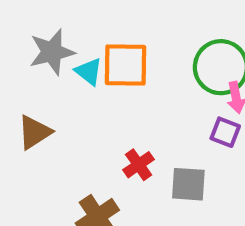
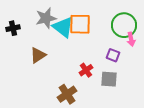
cyan triangle: (89, 72) -> (63, 27), size x1.6
purple square: (225, 132) -> (113, 55), moved

